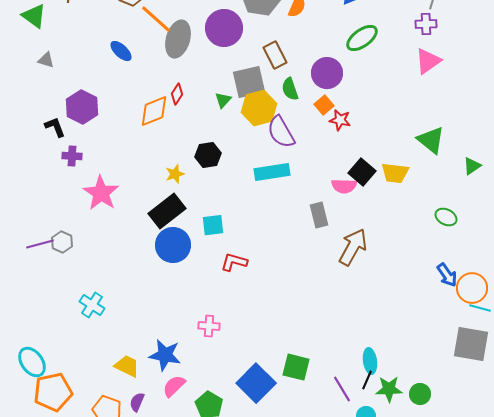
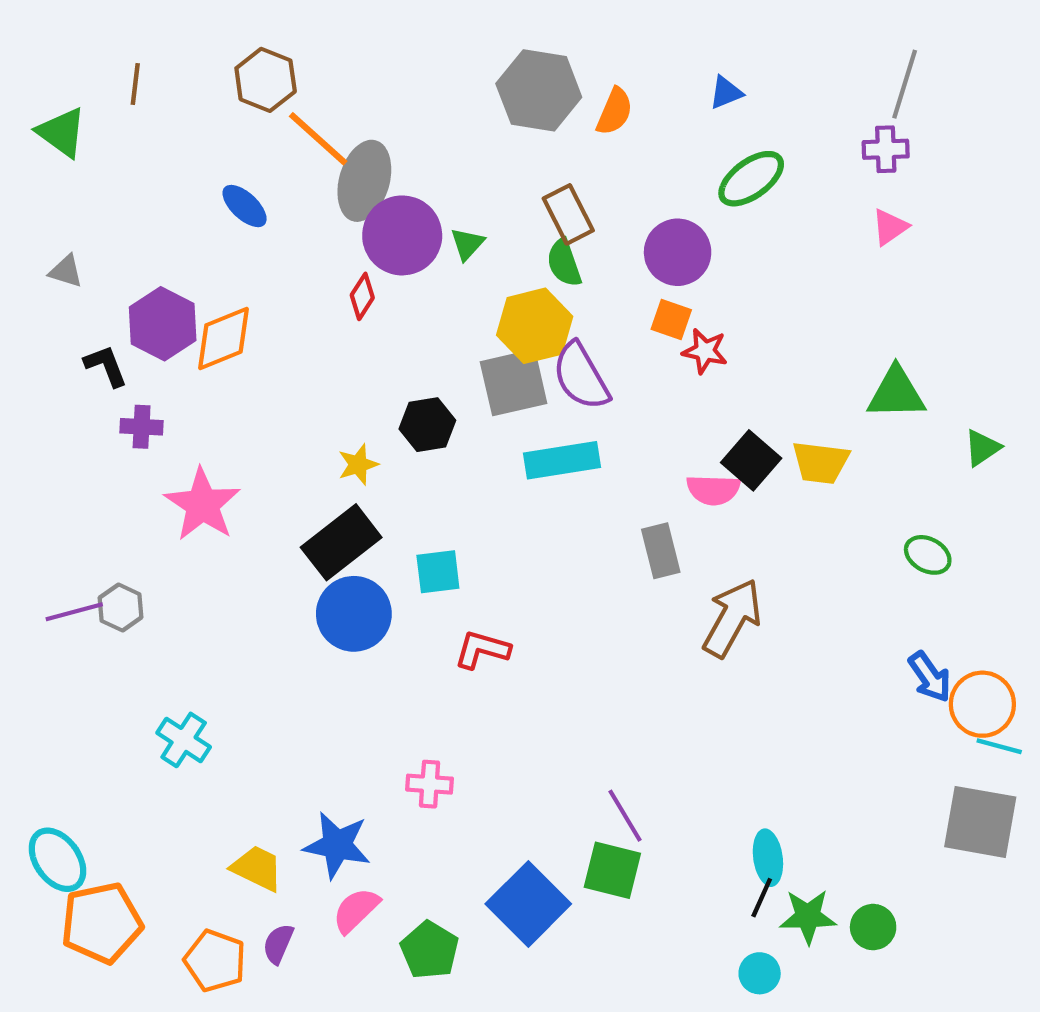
purple circle: (224, 28) -> (402, 235), moved
gray triangle: (46, 60) -> (66, 271), moved
pink triangle: (428, 61) -> (890, 227), size x0.7
gray square: (249, 82) -> (514, 383), moved
green semicircle: (290, 89) -> (564, 263), moved
green triangle: (223, 100) -> (467, 244), moved
orange square: (324, 105) -> (671, 320), turned -30
orange diamond: (154, 111) -> (224, 338), moved
green triangle: (431, 140) -> (896, 393), turned -40
purple line: (342, 389) -> (625, 816), moved

